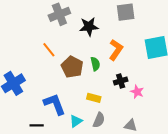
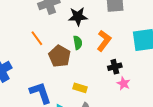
green semicircle: (95, 64) -> (78, 43), moved
black cross: (121, 81) -> (115, 67), moved

